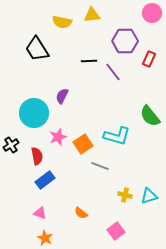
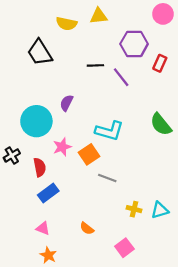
cyan L-shape: (117, 136) -> (109, 131), moved

